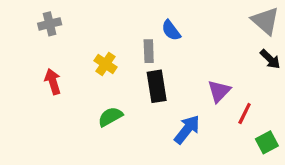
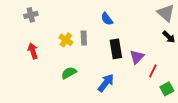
gray rectangle: (149, 51) -> (84, 38), moved
black rectangle: (157, 86) -> (116, 49), moved
blue arrow: (187, 129) -> (106, 83), moved

